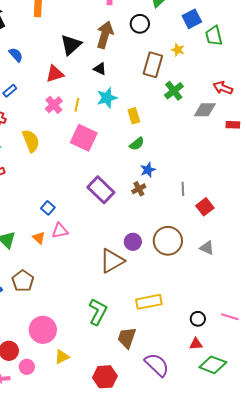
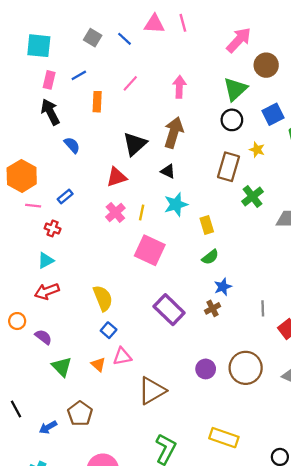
black circle: (140, 24) -> (232, 120), moved
blue semicircle: (16, 55) -> (72, 145), moved
yellow semicircle: (31, 141) -> (103, 298), moved
brown triangle: (112, 261) -> (152, 391), moved
yellow rectangle: (149, 302) -> (224, 438), turned 30

